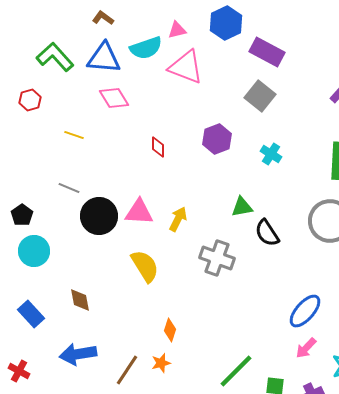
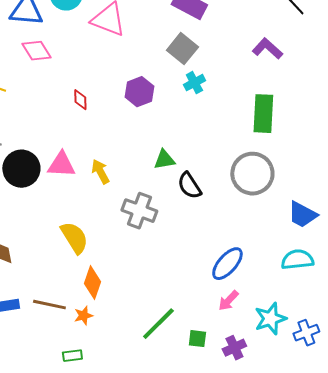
cyan cross: (271, 154) -> (194, 83), moved, turned 30
yellow arrow: (178, 219) -> (100, 172), turned -55
yellow semicircle: (145, 266) -> (74, 238), moved
orange diamond: (170, 330) -> (92, 283), size x1.4
brown line: (127, 370) -> (49, 305), moved, turned 68

